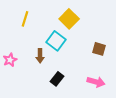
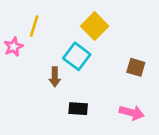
pink star: (10, 60) -> (14, 47), moved
black rectangle: (57, 79) -> (78, 109), turned 56

